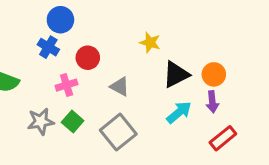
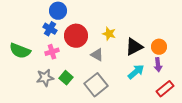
yellow star: (150, 43) -> (109, 34), moved
red circle: (88, 58) -> (76, 36), size x1.5
pink cross: (67, 85) -> (52, 52), moved

